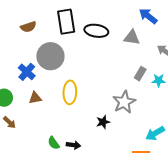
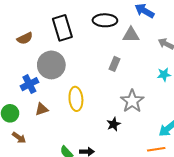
black ellipse: (96, 31) -> (105, 20), moved
blue cross: (27, 72) -> (29, 84), turned 30
gray rectangle: (140, 74) -> (115, 64), moved

